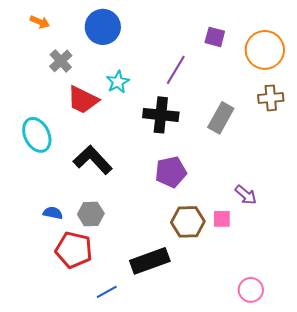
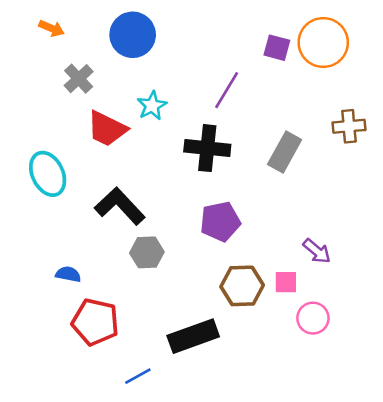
orange circle: (265, 50) -> (323, 42), moved
gray hexagon: (91, 214) -> (147, 252), moved
pink circle: (251, 290) -> (313, 318), moved

